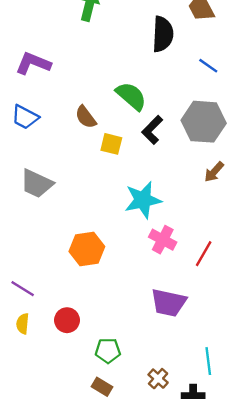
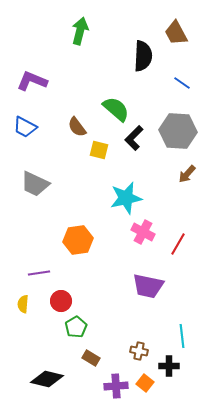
purple line: (23, 289) -> (39, 273), moved, turned -40
green pentagon: (108, 351) -> (76, 327), moved, turned -30
brown cross: (158, 379) -> (139, 351), turned -30

